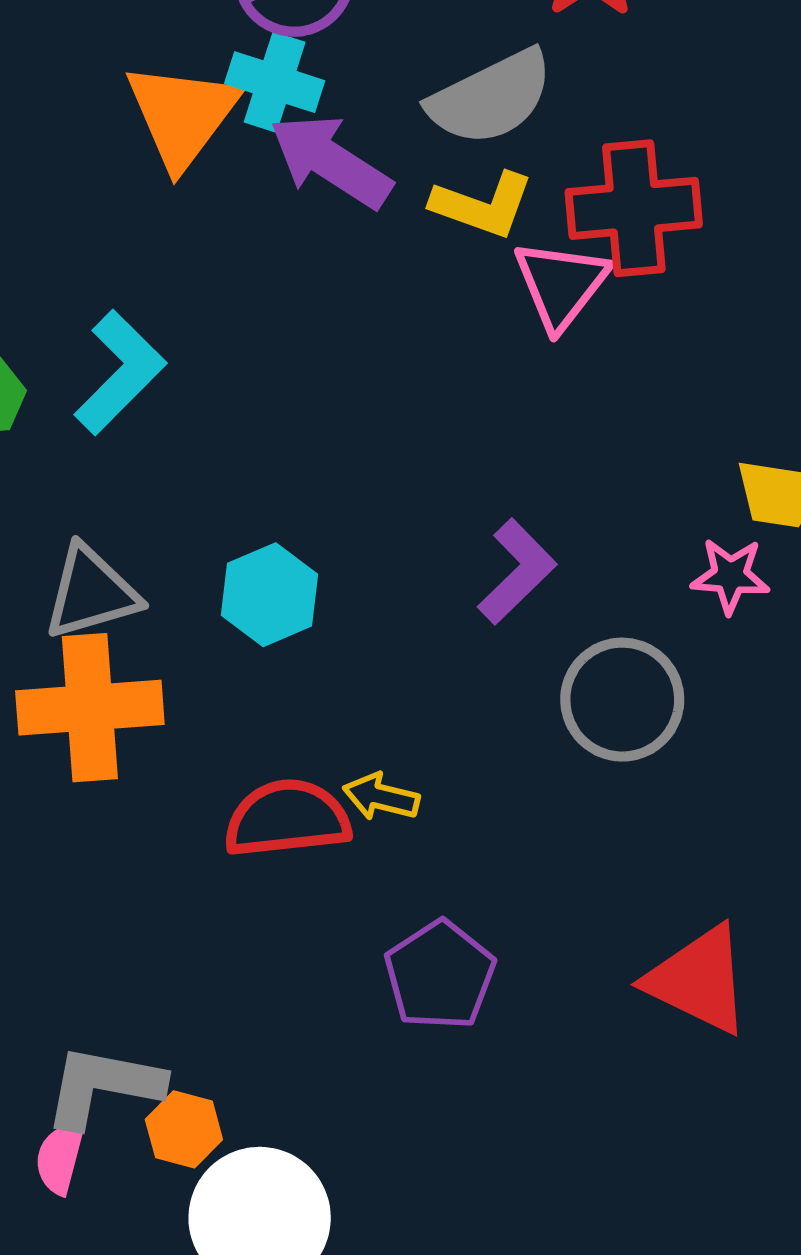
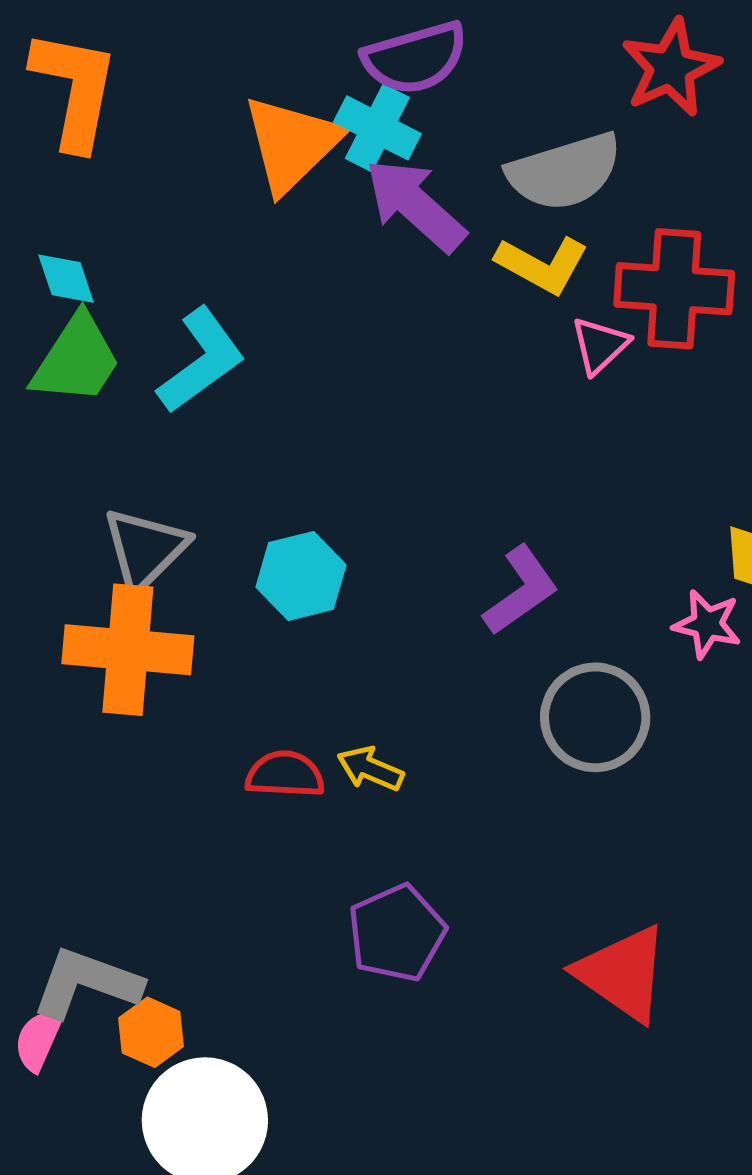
pink triangle: (561, 284) -> (600, 345), size x0.7
gray triangle: (91, 592) -> (145, 549), turned -38
red semicircle: (287, 819) -> (285, 775), size x0.7

